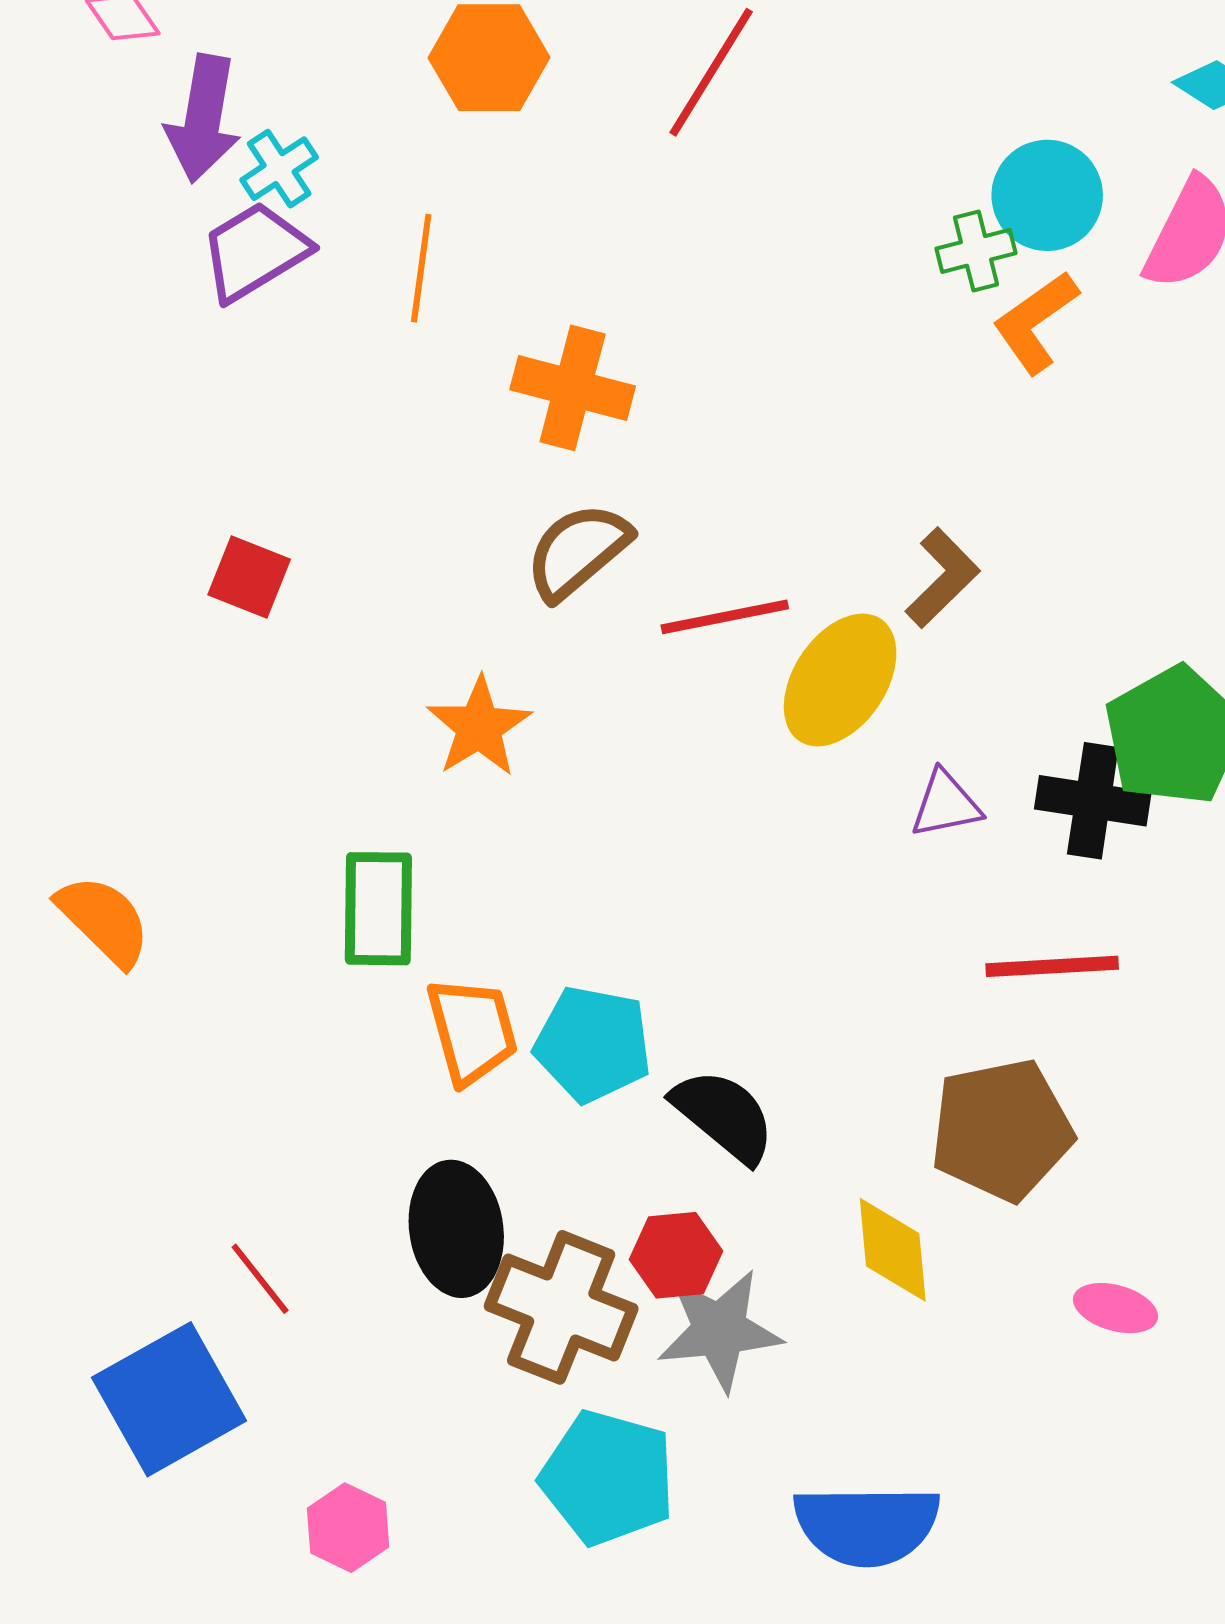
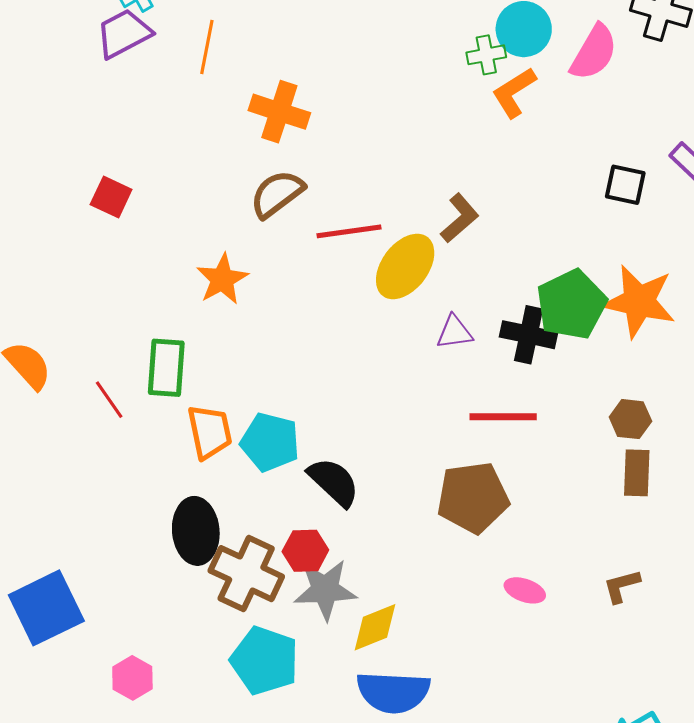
yellow diamond: (893, 1250) -> (375, 627), moved, turned 70
red line: (260, 1279) -> (109, 400), moved

